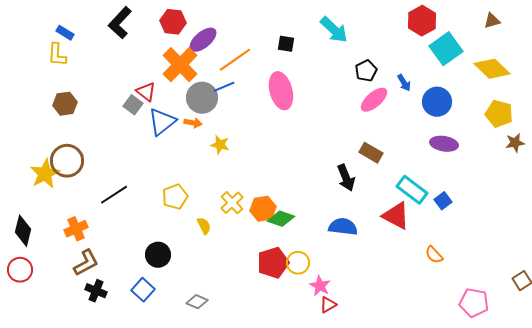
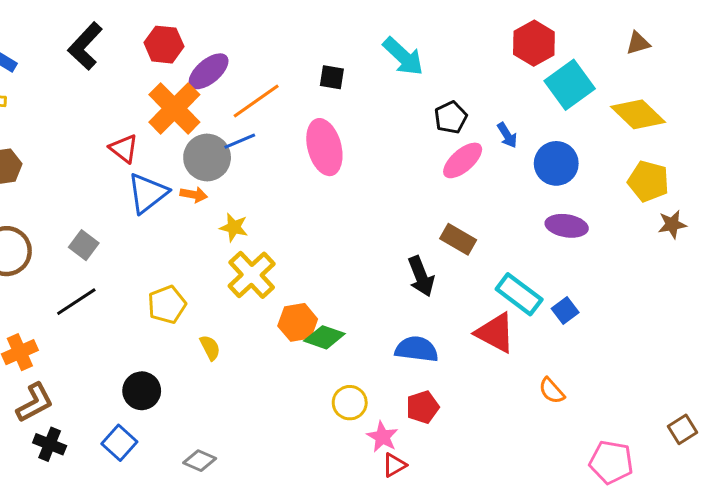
gray square: (133, 105) -> (84, 245), moved
yellow cross: (232, 203) -> (252, 275), moved, size x1.4
red pentagon: (273, 263) -> (423, 407), moved, size x0.7

